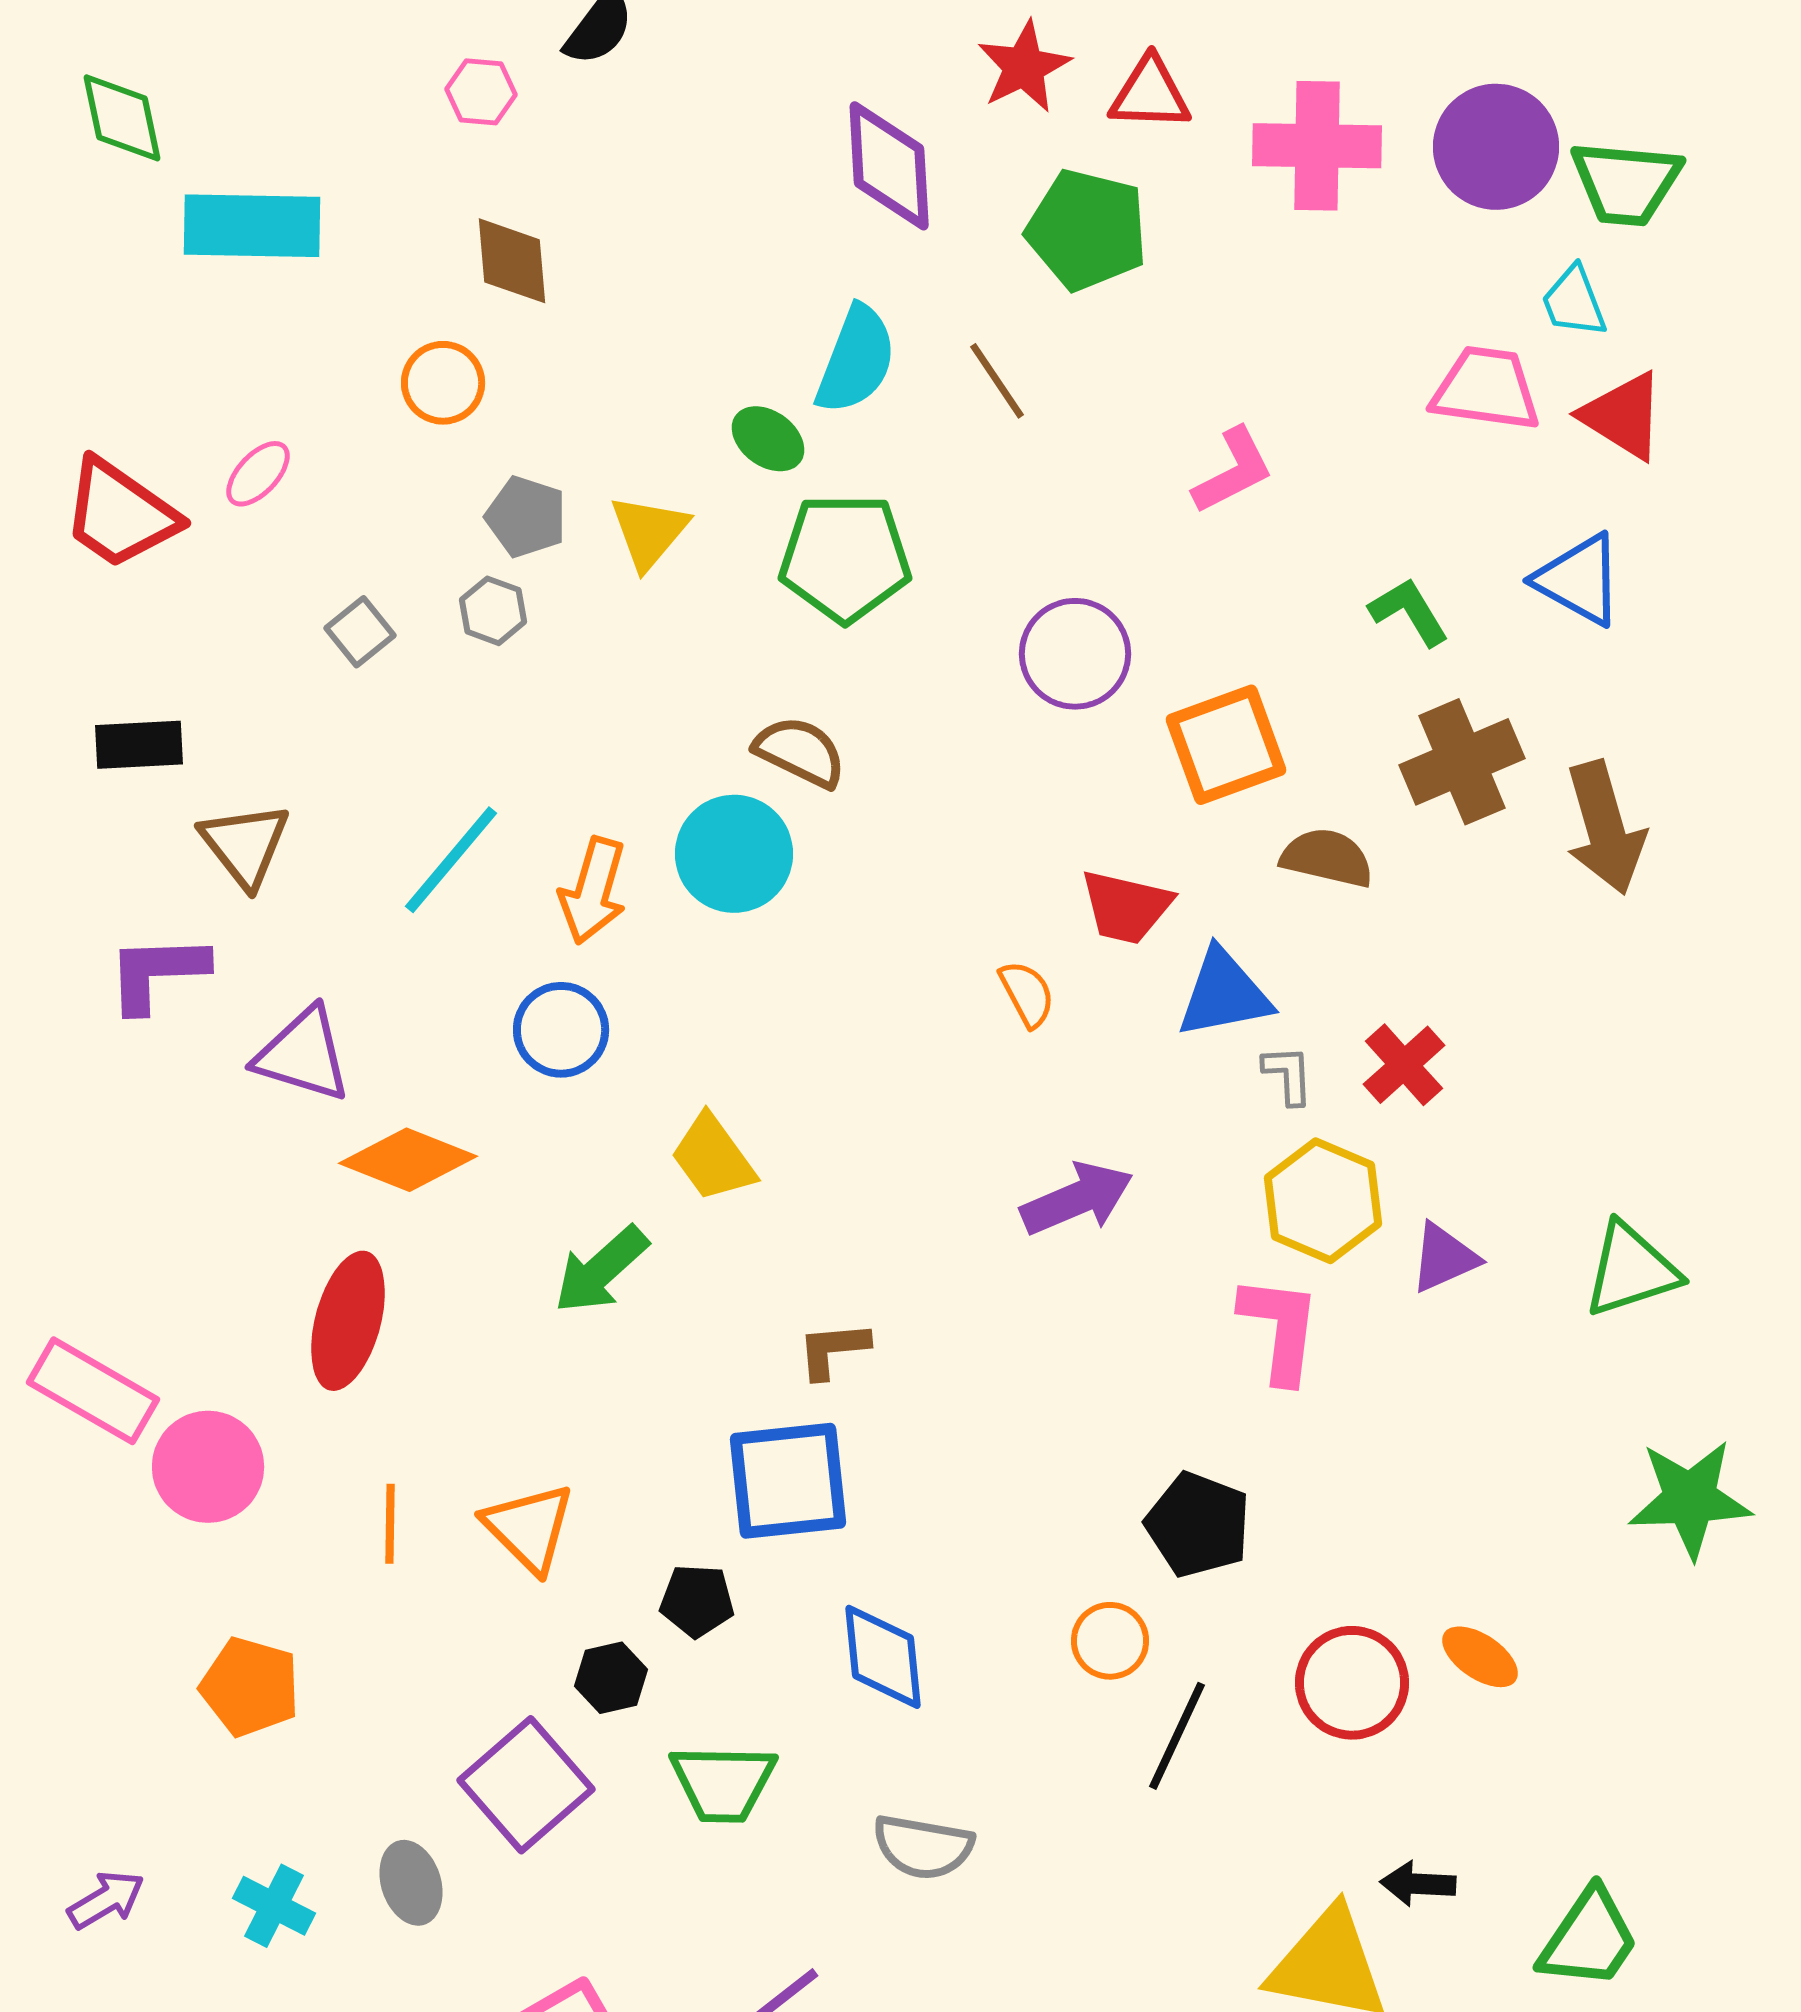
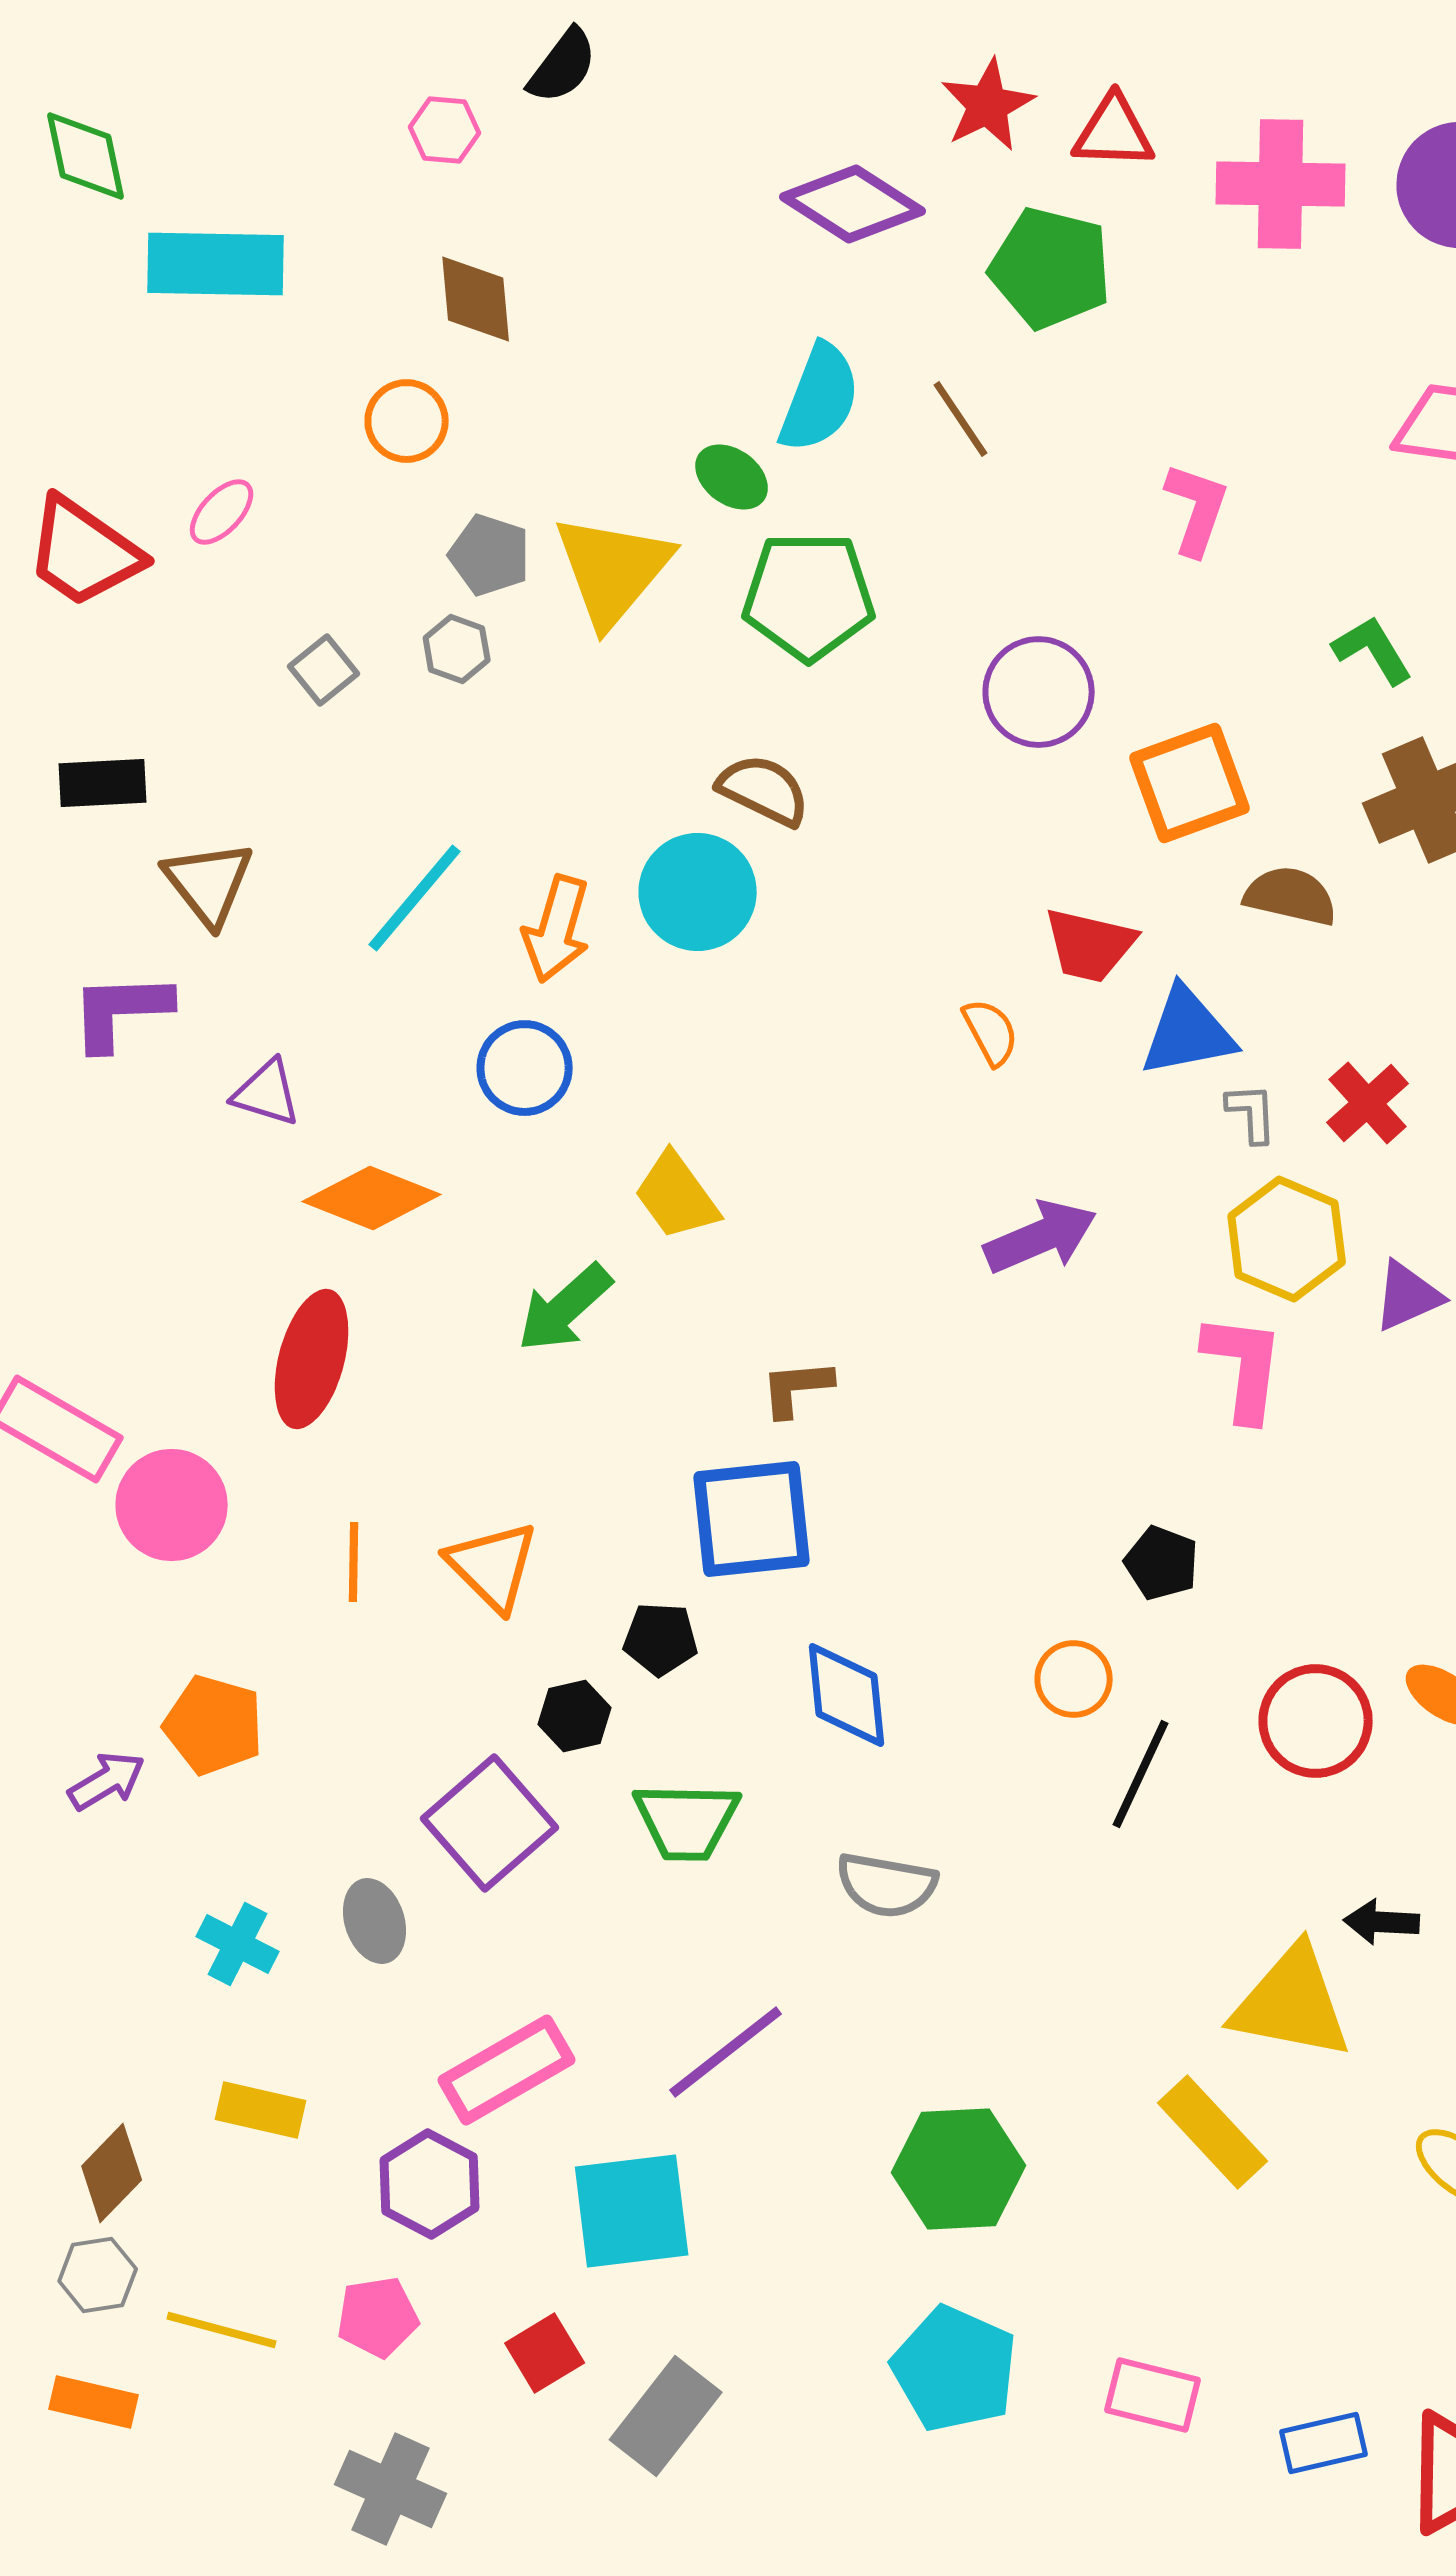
purple diamond: (889, 166) -> (853, 204), turned -54
pink L-shape: (1233, 471) -> (1197, 509), turned -44
yellow triangle: (649, 532) -> (613, 570), size x1.5
purple triangle: (303, 1055) -> (267, 1093), size x0.7
black pentagon: (1198, 1525) -> (1162, 1563), size x0.7
purple arrow: (106, 1900) -> (107, 1781), moved

